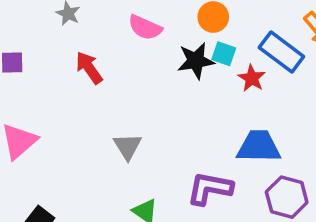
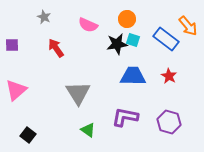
red star: (252, 78) -> (169, 76), moved
gray triangle: (128, 146) -> (78, 93), size x1.5
blue trapezoid: (259, 146) -> (133, 76), moved

